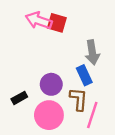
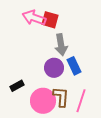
gray arrow: (92, 52) -> (61, 45), moved
purple circle: (51, 84) -> (54, 68), moved
brown L-shape: (79, 99) -> (61, 97), moved

